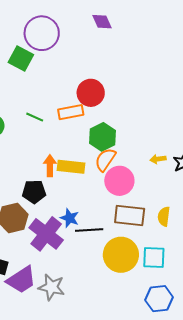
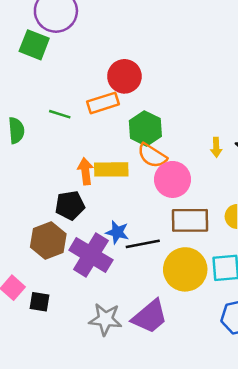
yellow arrow: (158, 159) -> (216, 147), turned -77
orange semicircle: (105, 160) -> (152, 156), turned -85
purple trapezoid: (21, 280) -> (150, 317), moved

